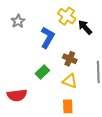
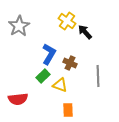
gray star: (18, 21) -> (19, 26), size x1.5
blue L-shape: (47, 37) -> (49, 54), moved
yellow triangle: (70, 81) -> (60, 85), moved

